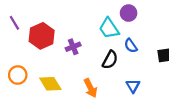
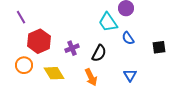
red hexagon: (42, 36) -> (39, 41), moved
purple cross: (73, 47) -> (72, 48), moved
black semicircle: (110, 60) -> (99, 53), moved

